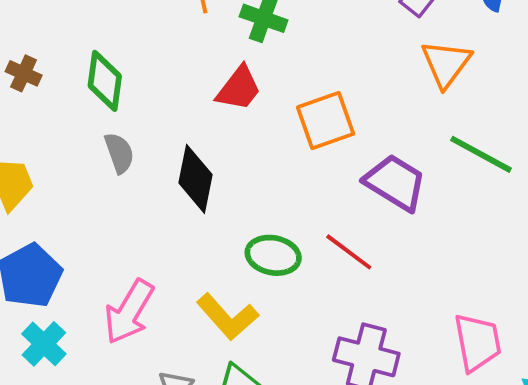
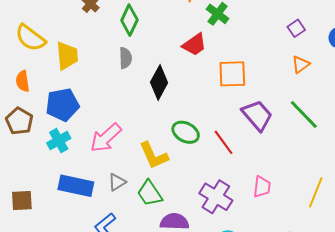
orange triangle: (446, 64) -> (301, 64), size x0.7
pink trapezoid: (477, 342) -> (262, 187), moved, size x0.7

